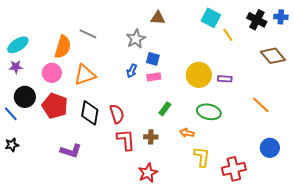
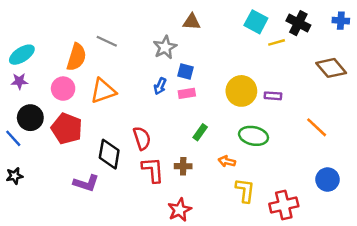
black cross: (257, 20) -> (298, 23), moved
yellow line: (228, 35) -> (277, 42), turned -72
black diamond: (90, 113) -> (109, 154), moved

